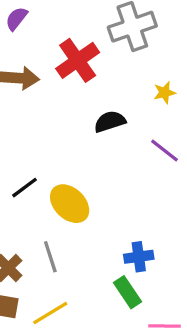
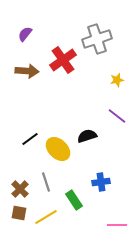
black semicircle: (110, 122) -> (87, 136), moved
green rectangle: (128, 292) -> (74, 200), moved

